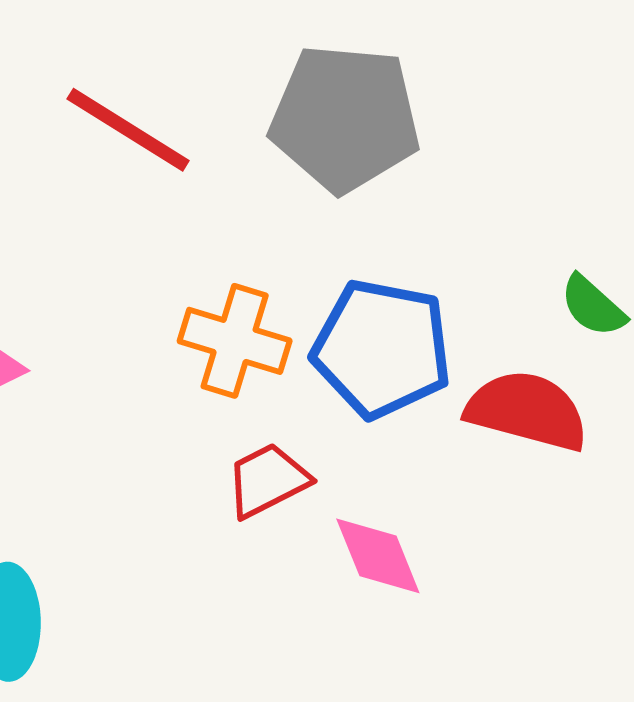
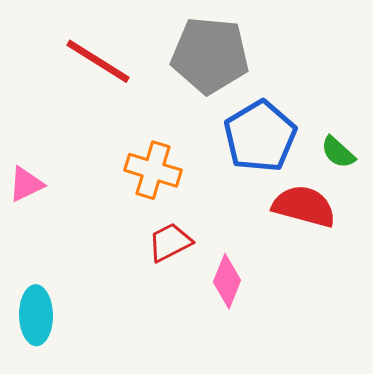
blue pentagon: (382, 349) -> (260, 136), moved, turned 30
pink diamond: (378, 556) -> (227, 281), turned 44

